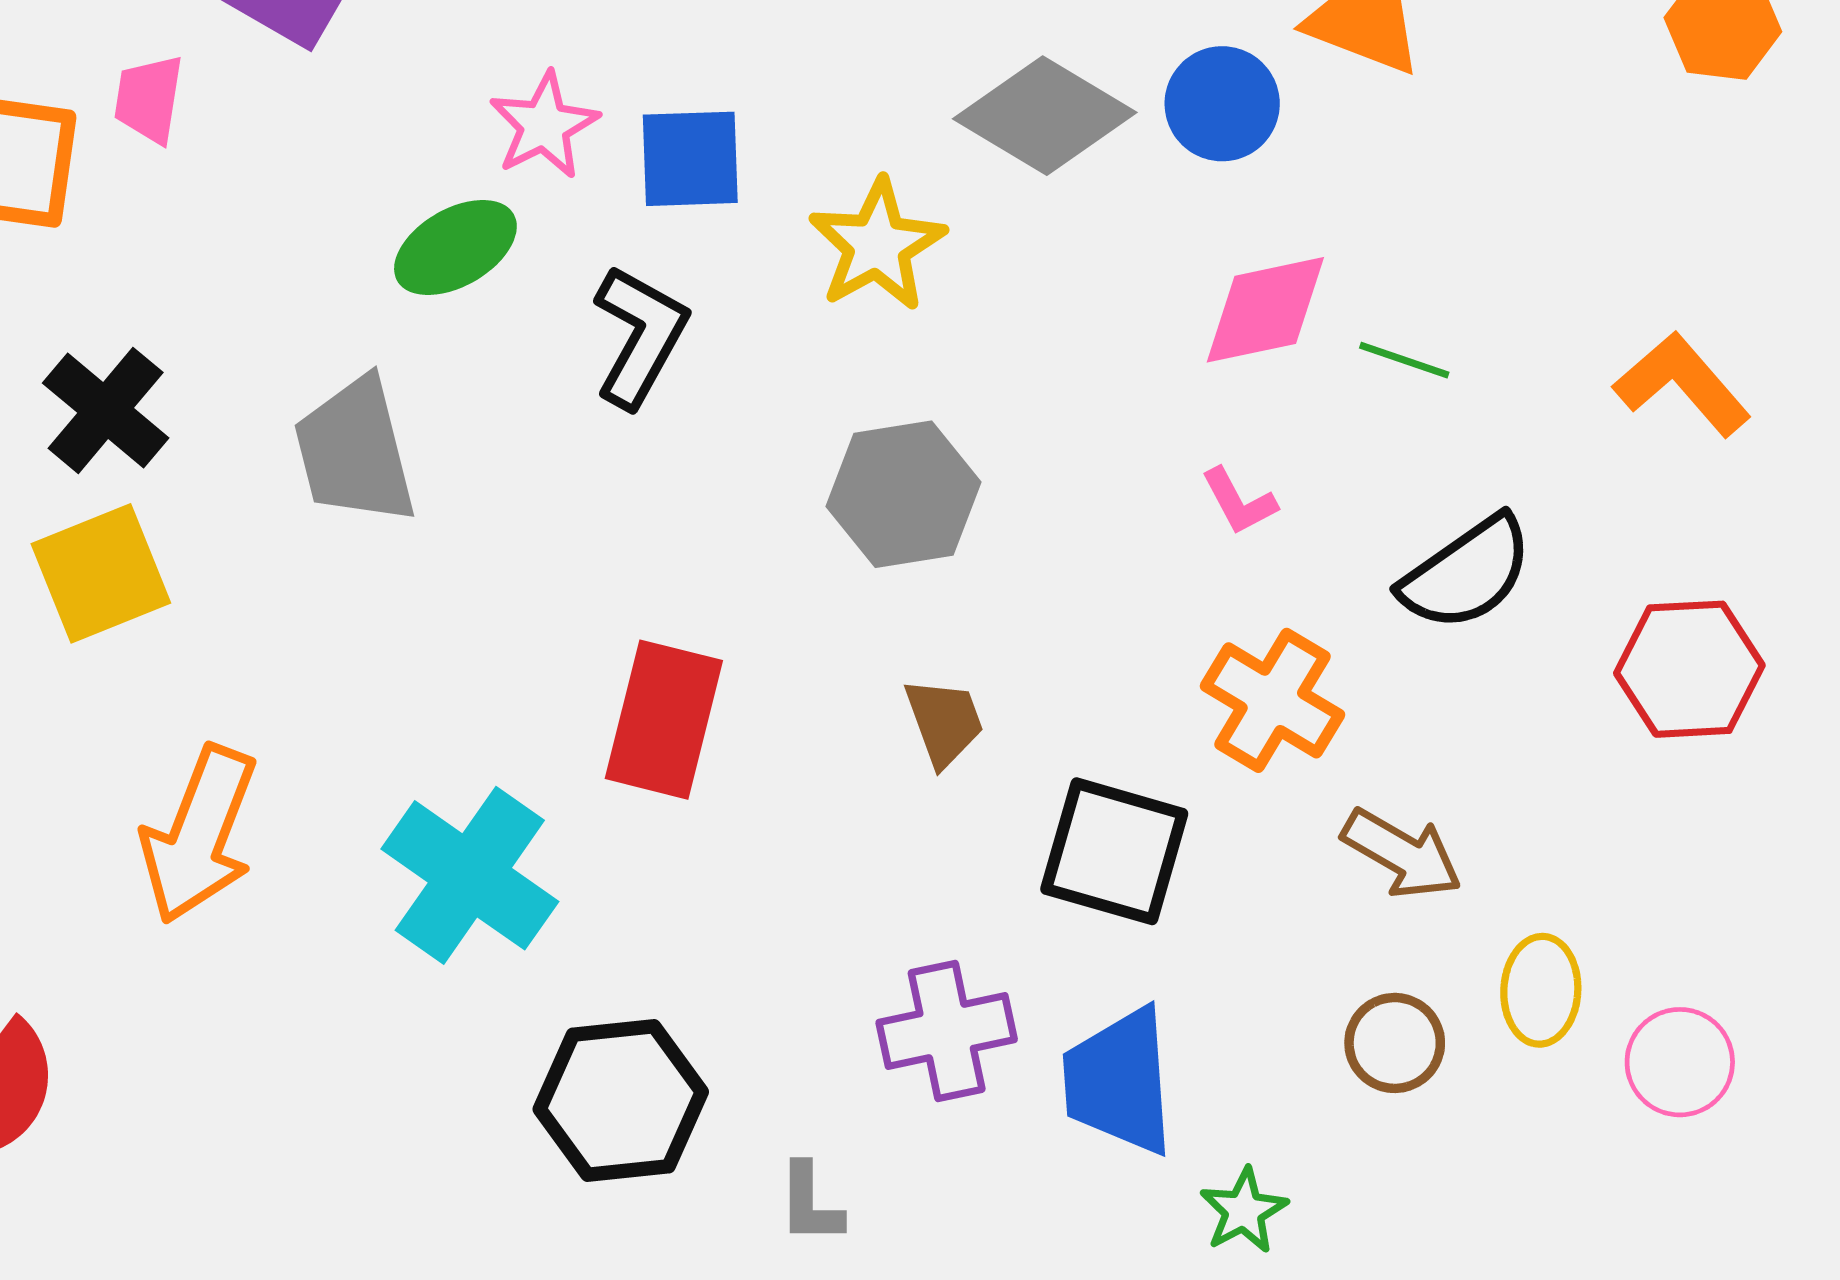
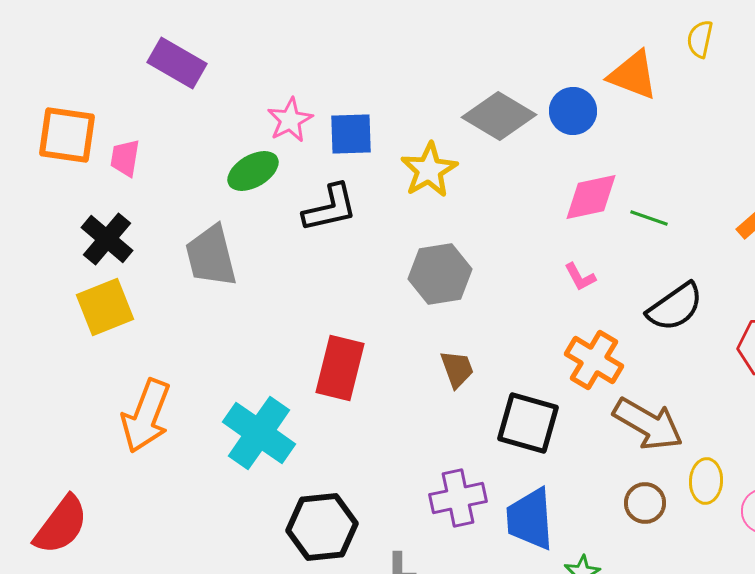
pink trapezoid: (149, 99) -> (125, 158), moved
black L-shape: (640, 336) -> (330, 208), turned 48
brown arrow: (1402, 854) -> (648, 424), size x1.4

